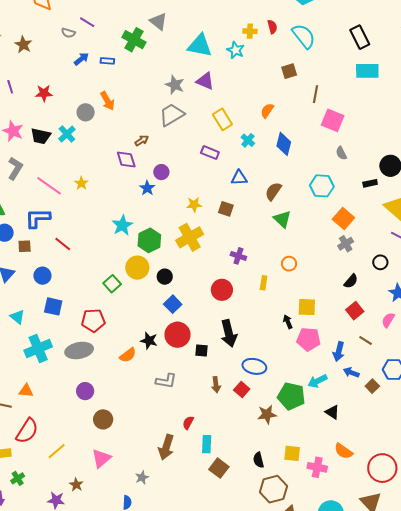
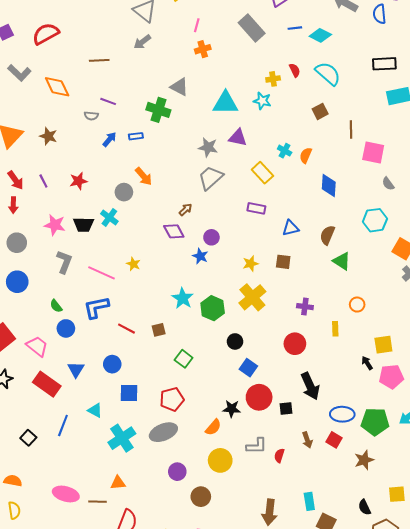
black rectangle: (360, 37) -> (384, 64), turned -55
cyan cross: (248, 140) -> (285, 151), moved
brown square: (25, 246) -> (159, 330), moved
yellow circle: (137, 268) -> (220, 460), moved
green pentagon: (291, 396) -> (375, 422), moved
red semicircle: (188, 423) -> (279, 456), moved

